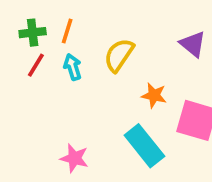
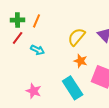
yellow semicircle: (119, 55) -> (77, 37), moved
cyan arrow: (73, 67) -> (38, 50), moved, turned 128

